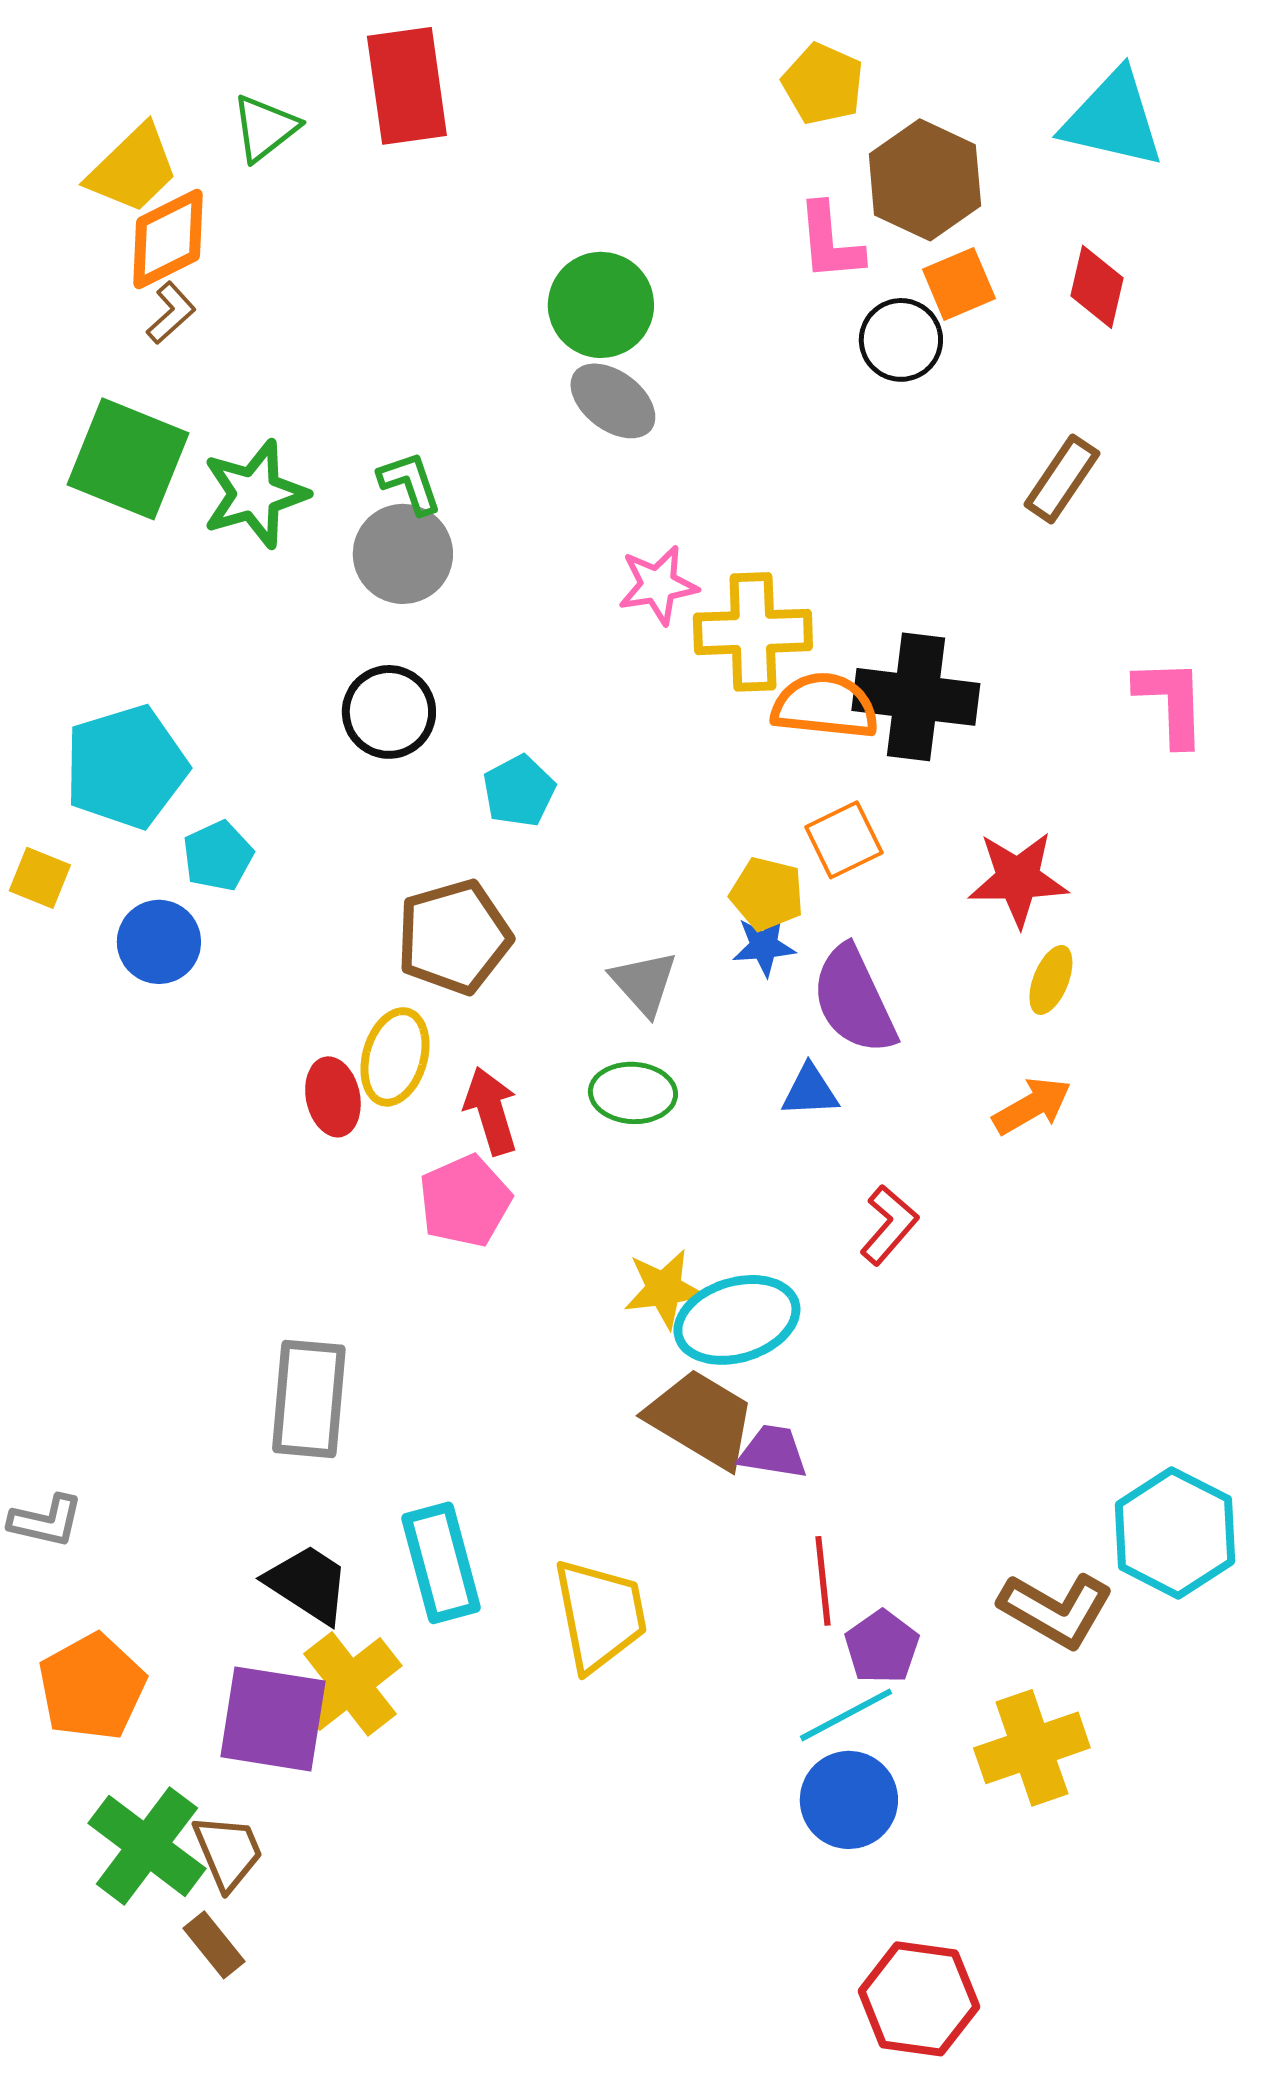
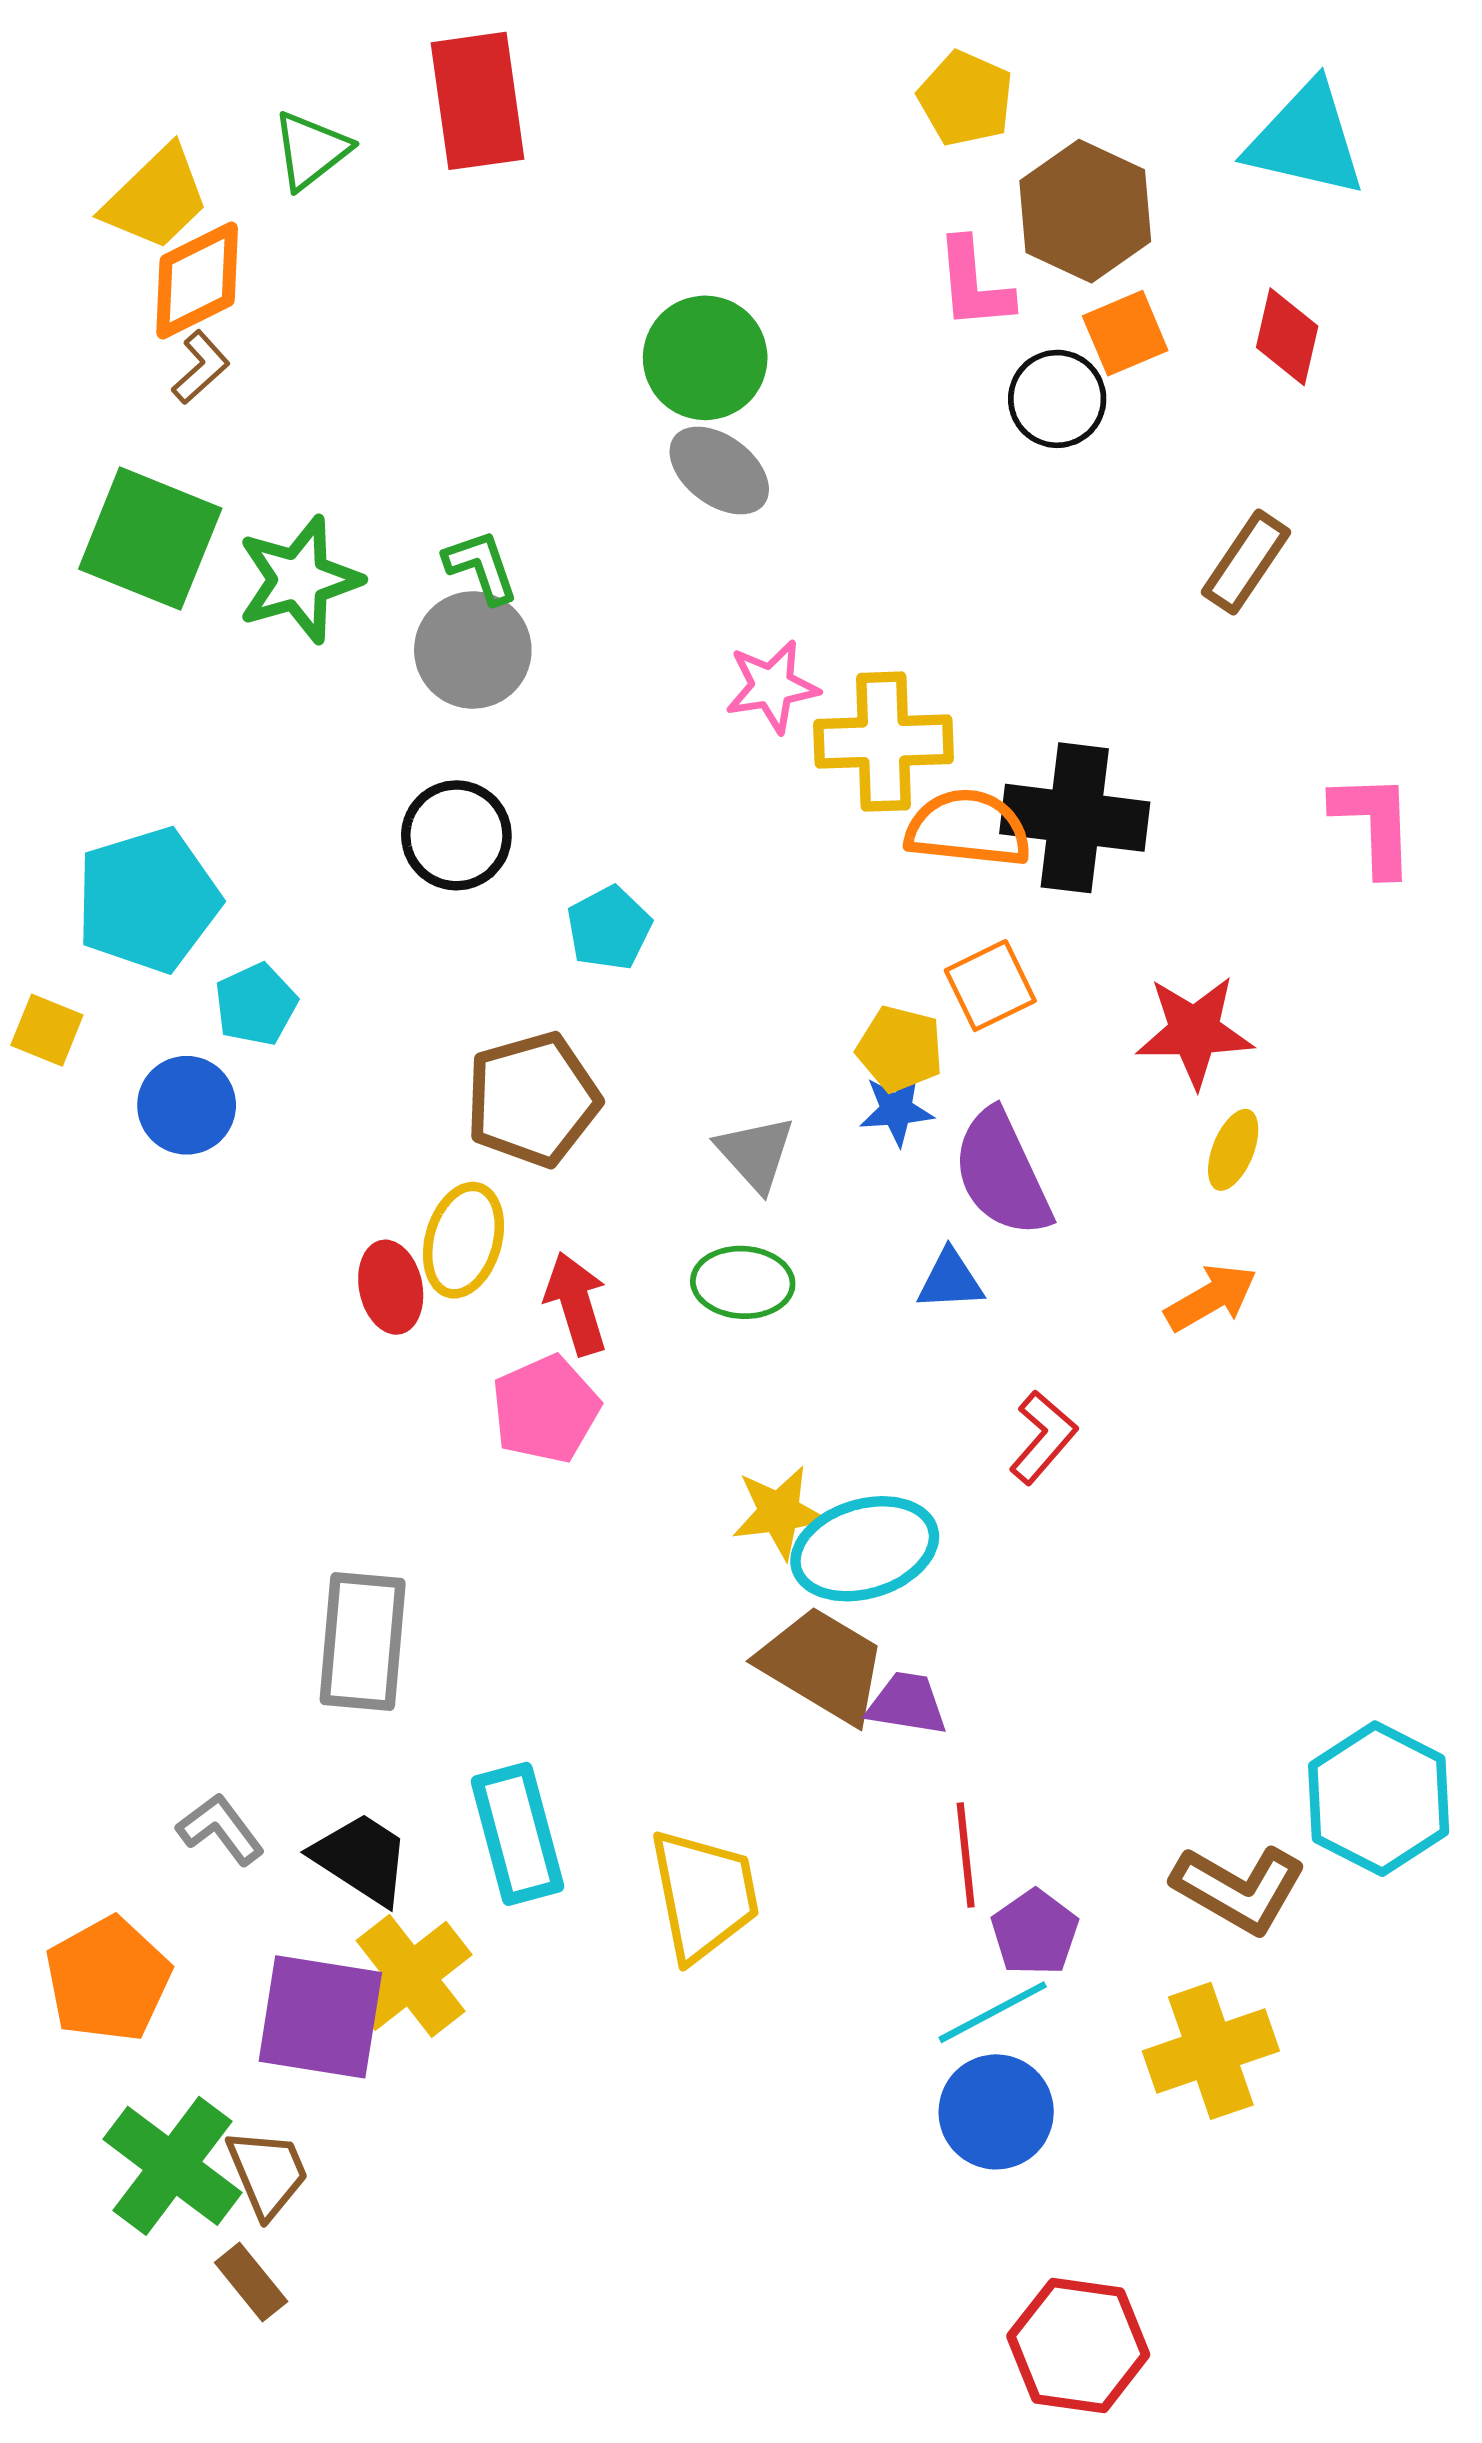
gray L-shape: (46, 1521) -> (221, 1829), moved, turned -140

